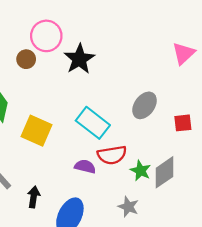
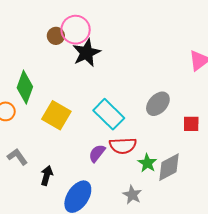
brown circle: (26, 59) -> (56, 36), moved
black star: (79, 59) -> (86, 53), moved
purple semicircle: (85, 166) -> (97, 153), turned -72

